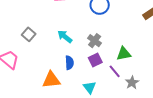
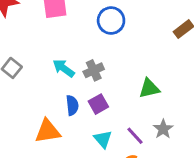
gray cross: (95, 41) -> (94, 70), moved, turned 32
purple square: (95, 60) -> (98, 104), moved
purple line: (115, 71) -> (135, 136), moved

